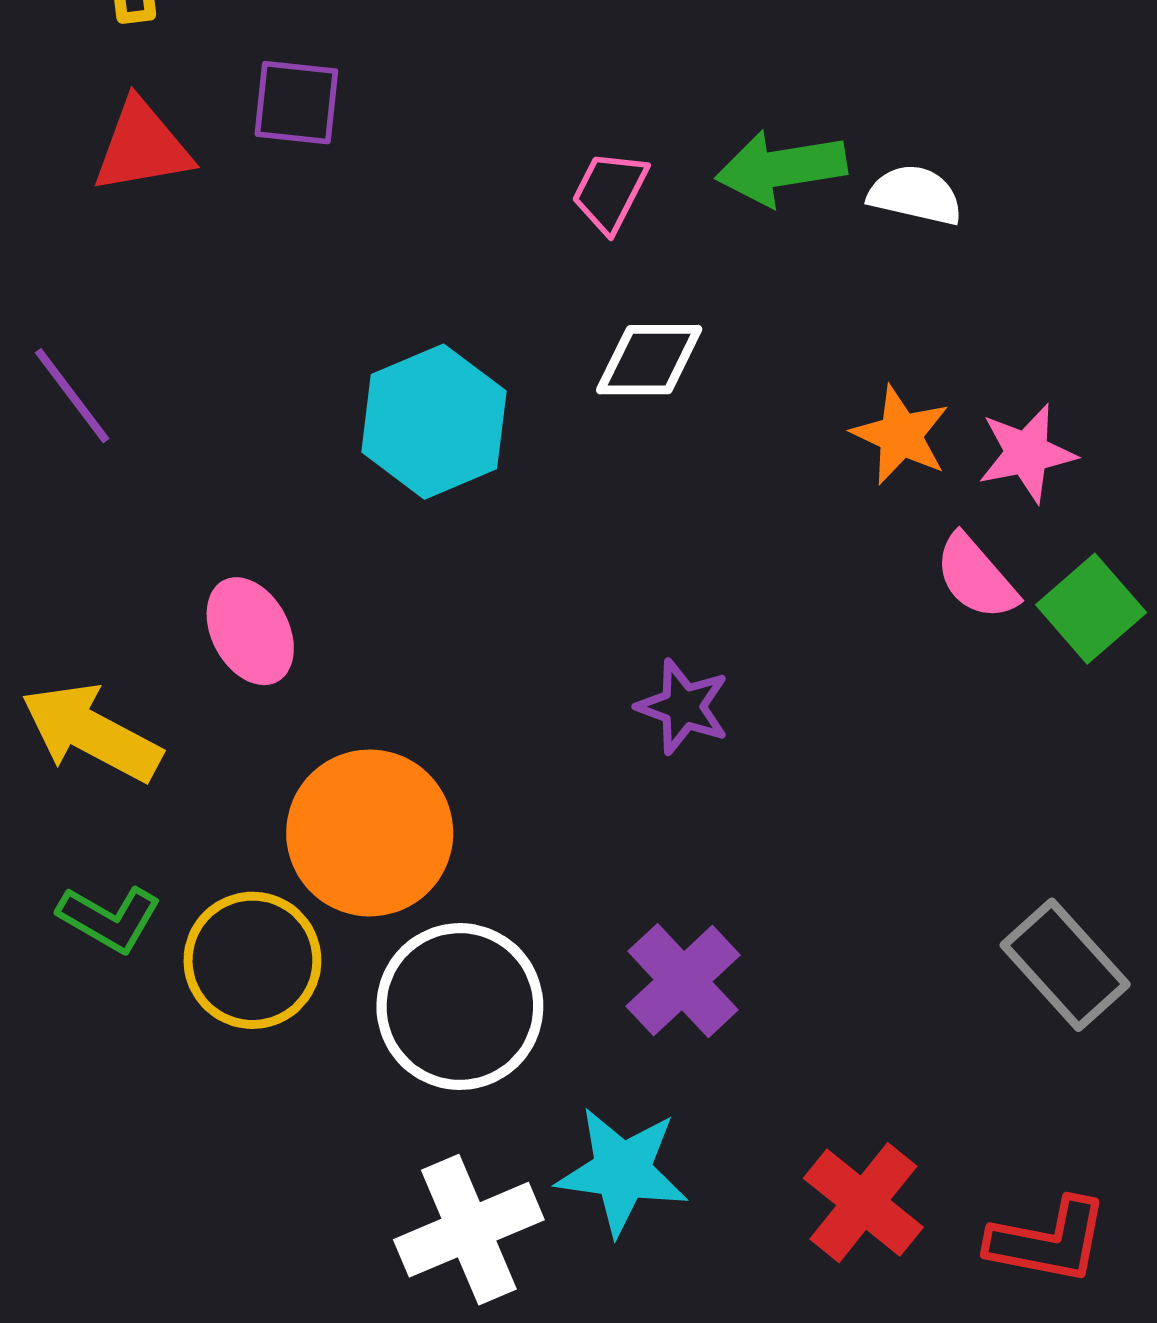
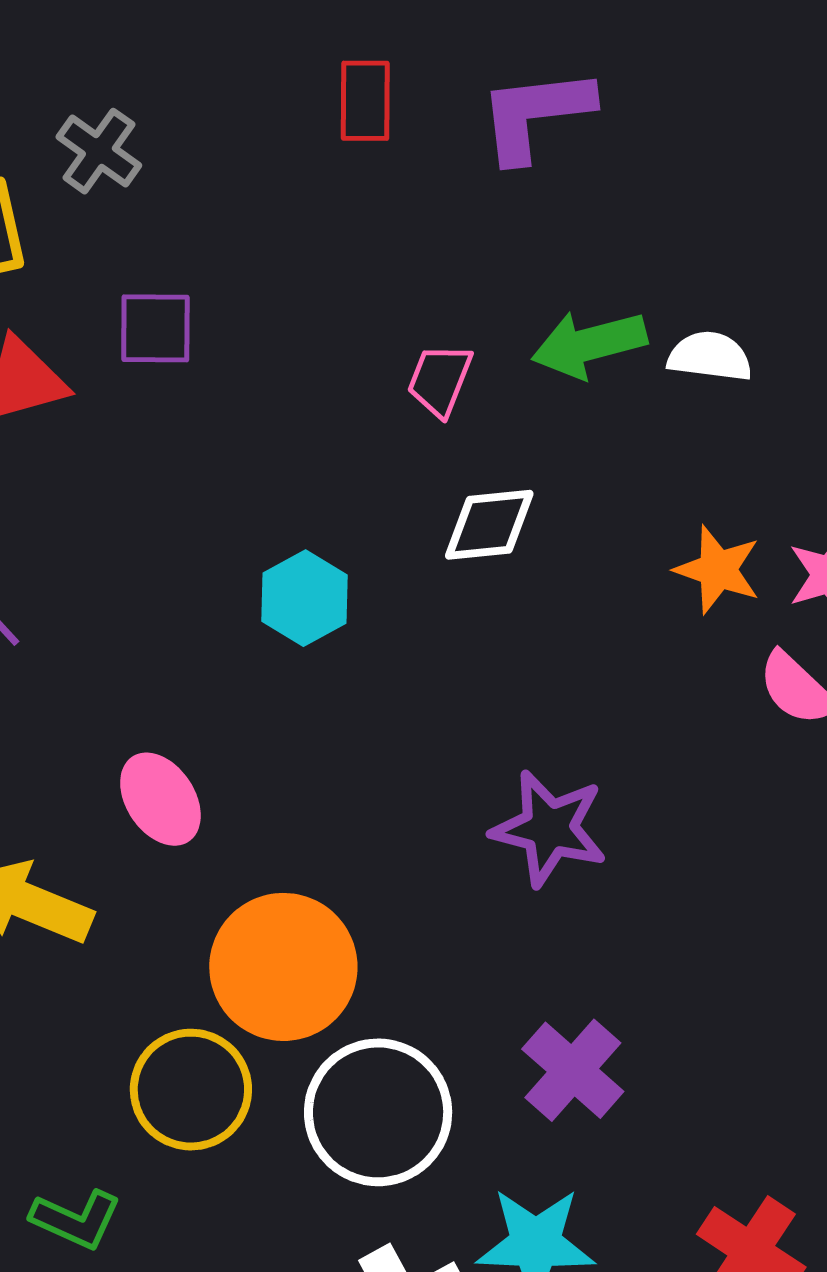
cyan hexagon: (434, 422) -> (305, 598), size x0.7
purple star: (683, 707) -> (549, 828), size x1.4
green L-shape: (109, 919) -> (76, 1219), moved

